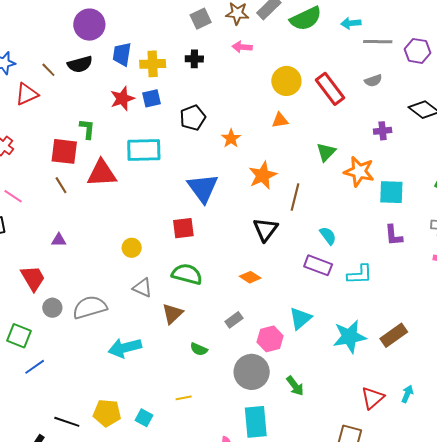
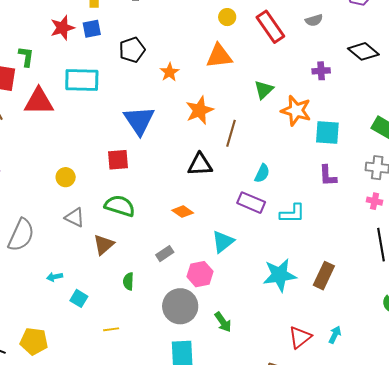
yellow circle: (286, 81) -> (227, 17), size x0.6
orange triangle: (280, 120) -> (219, 56), size x1.6
black triangle: (265, 229) -> (200, 165), turned 48
cyan semicircle: (328, 236) -> (262, 173), turned 60
gray semicircle: (90, 307) -> (21, 235), turned 128
cyan triangle: (300, 318) -> (223, 242), moved
brown rectangle: (394, 335) -> (324, 276), turned -32
cyan arrow: (125, 348) -> (55, 277), size x0.5
green semicircle: (199, 349) -> (128, 281), turned 66
cyan square: (144, 418) -> (79, 298), moved

